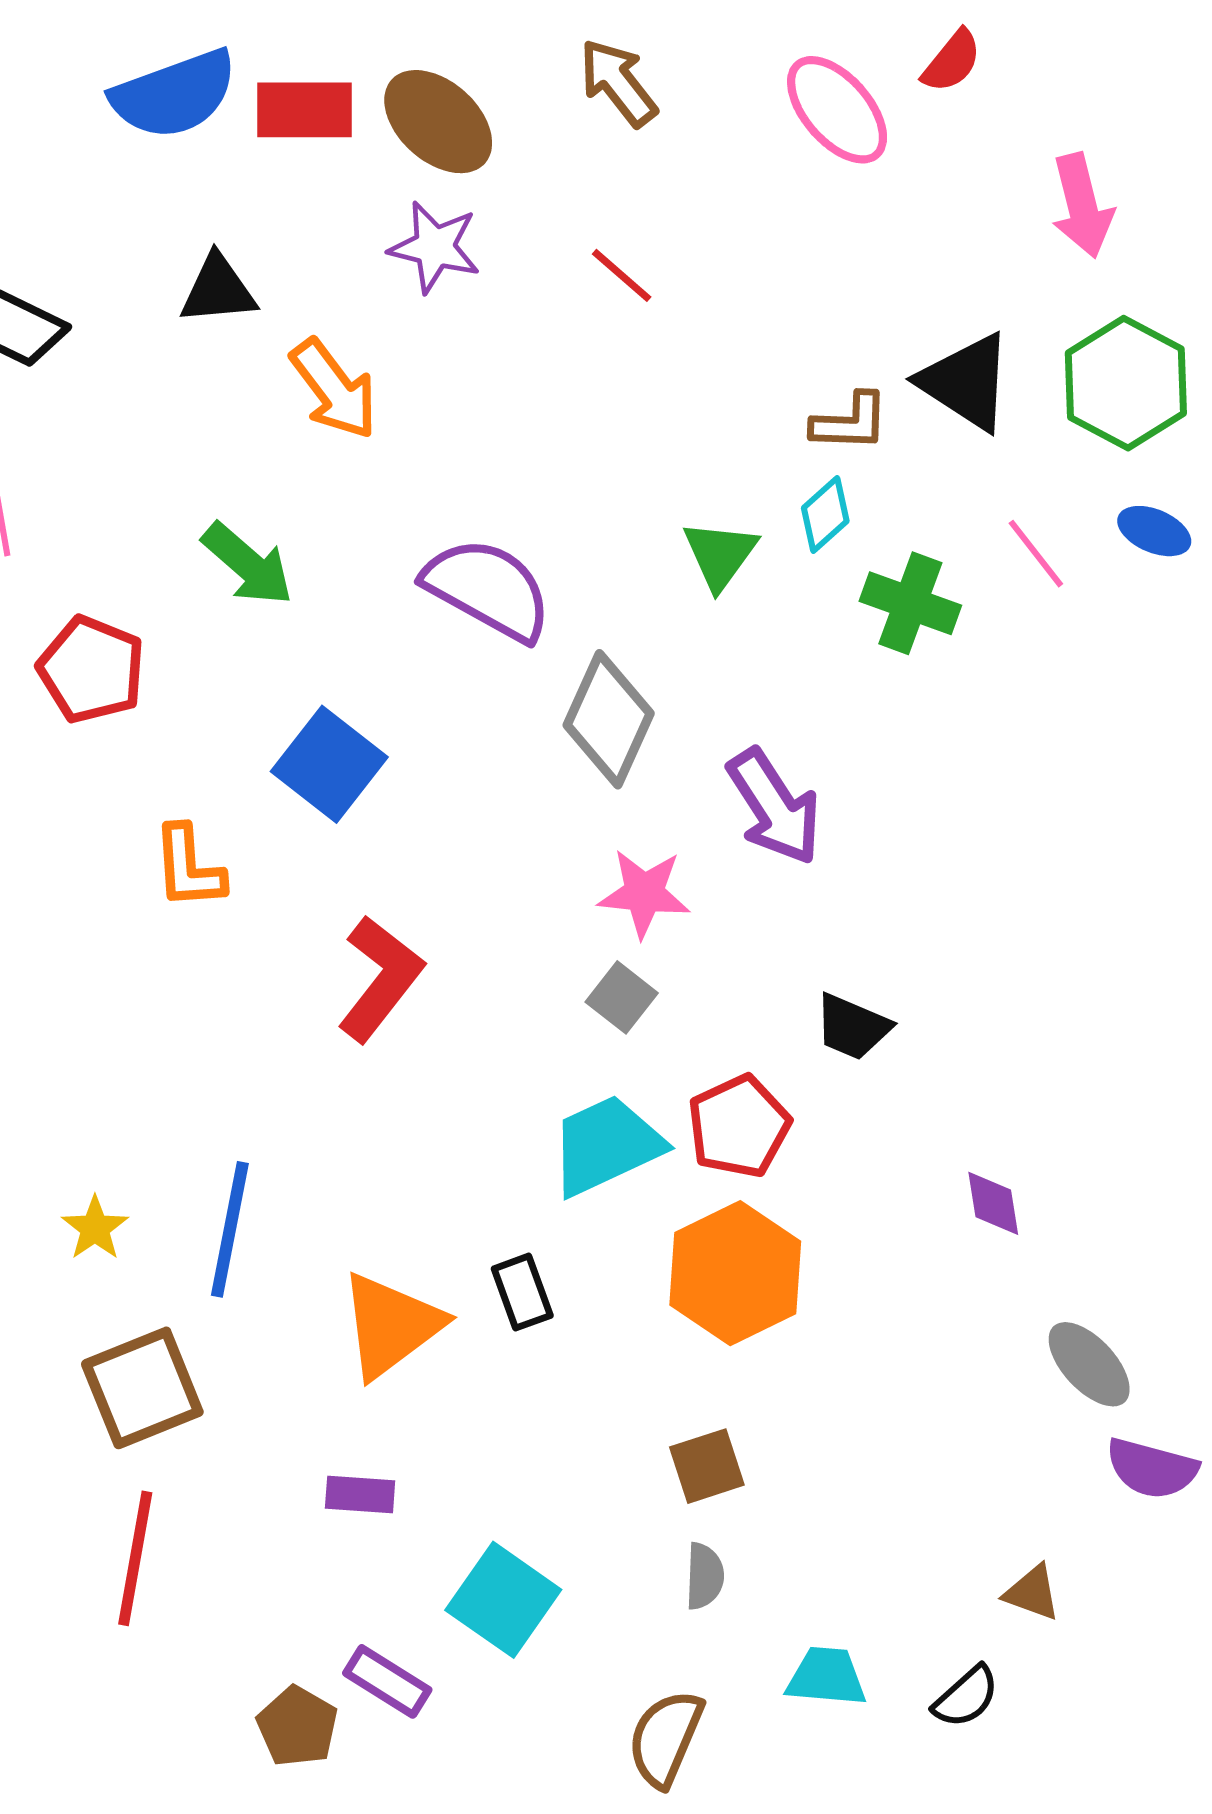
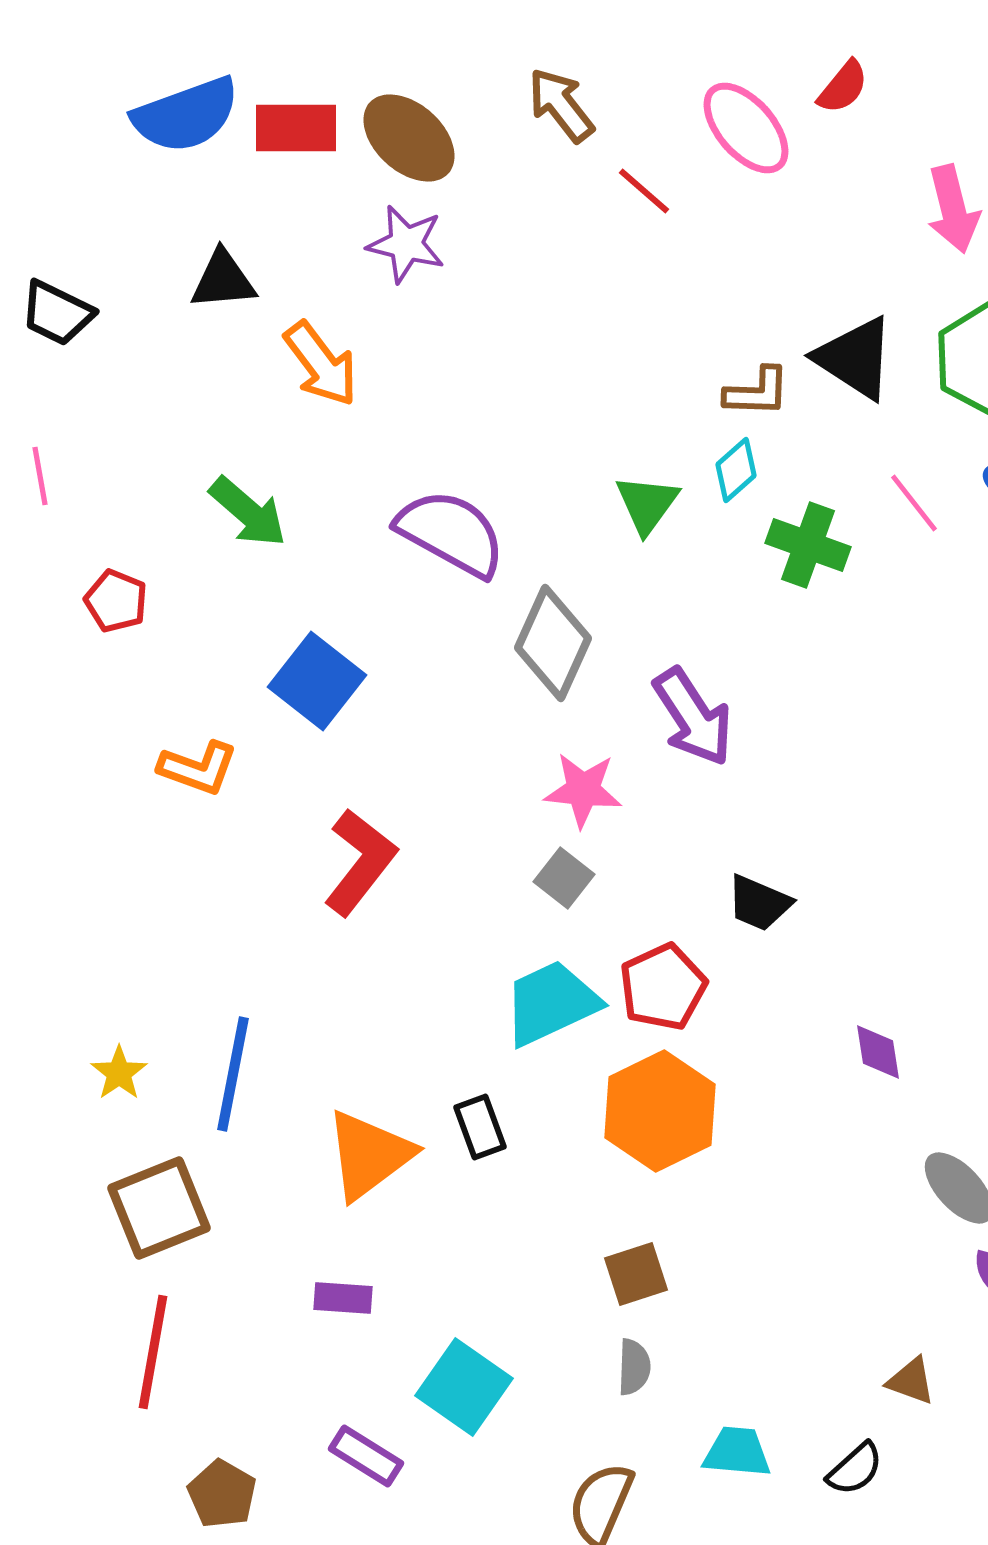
red line: (622, 275) -> (644, 191), moved
red pentagon: (91, 670) -> (116, 601), size x0.7
orange L-shape: (188, 867) -> (198, 768), turned -66
brown pentagon: (297, 1726) -> (222, 1494), moved

